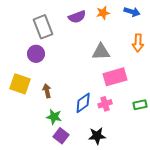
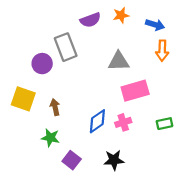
blue arrow: (132, 12) -> (155, 25), moved
gray rectangle: (43, 27) -> (66, 47), moved
green star: (54, 117) -> (50, 138), moved

